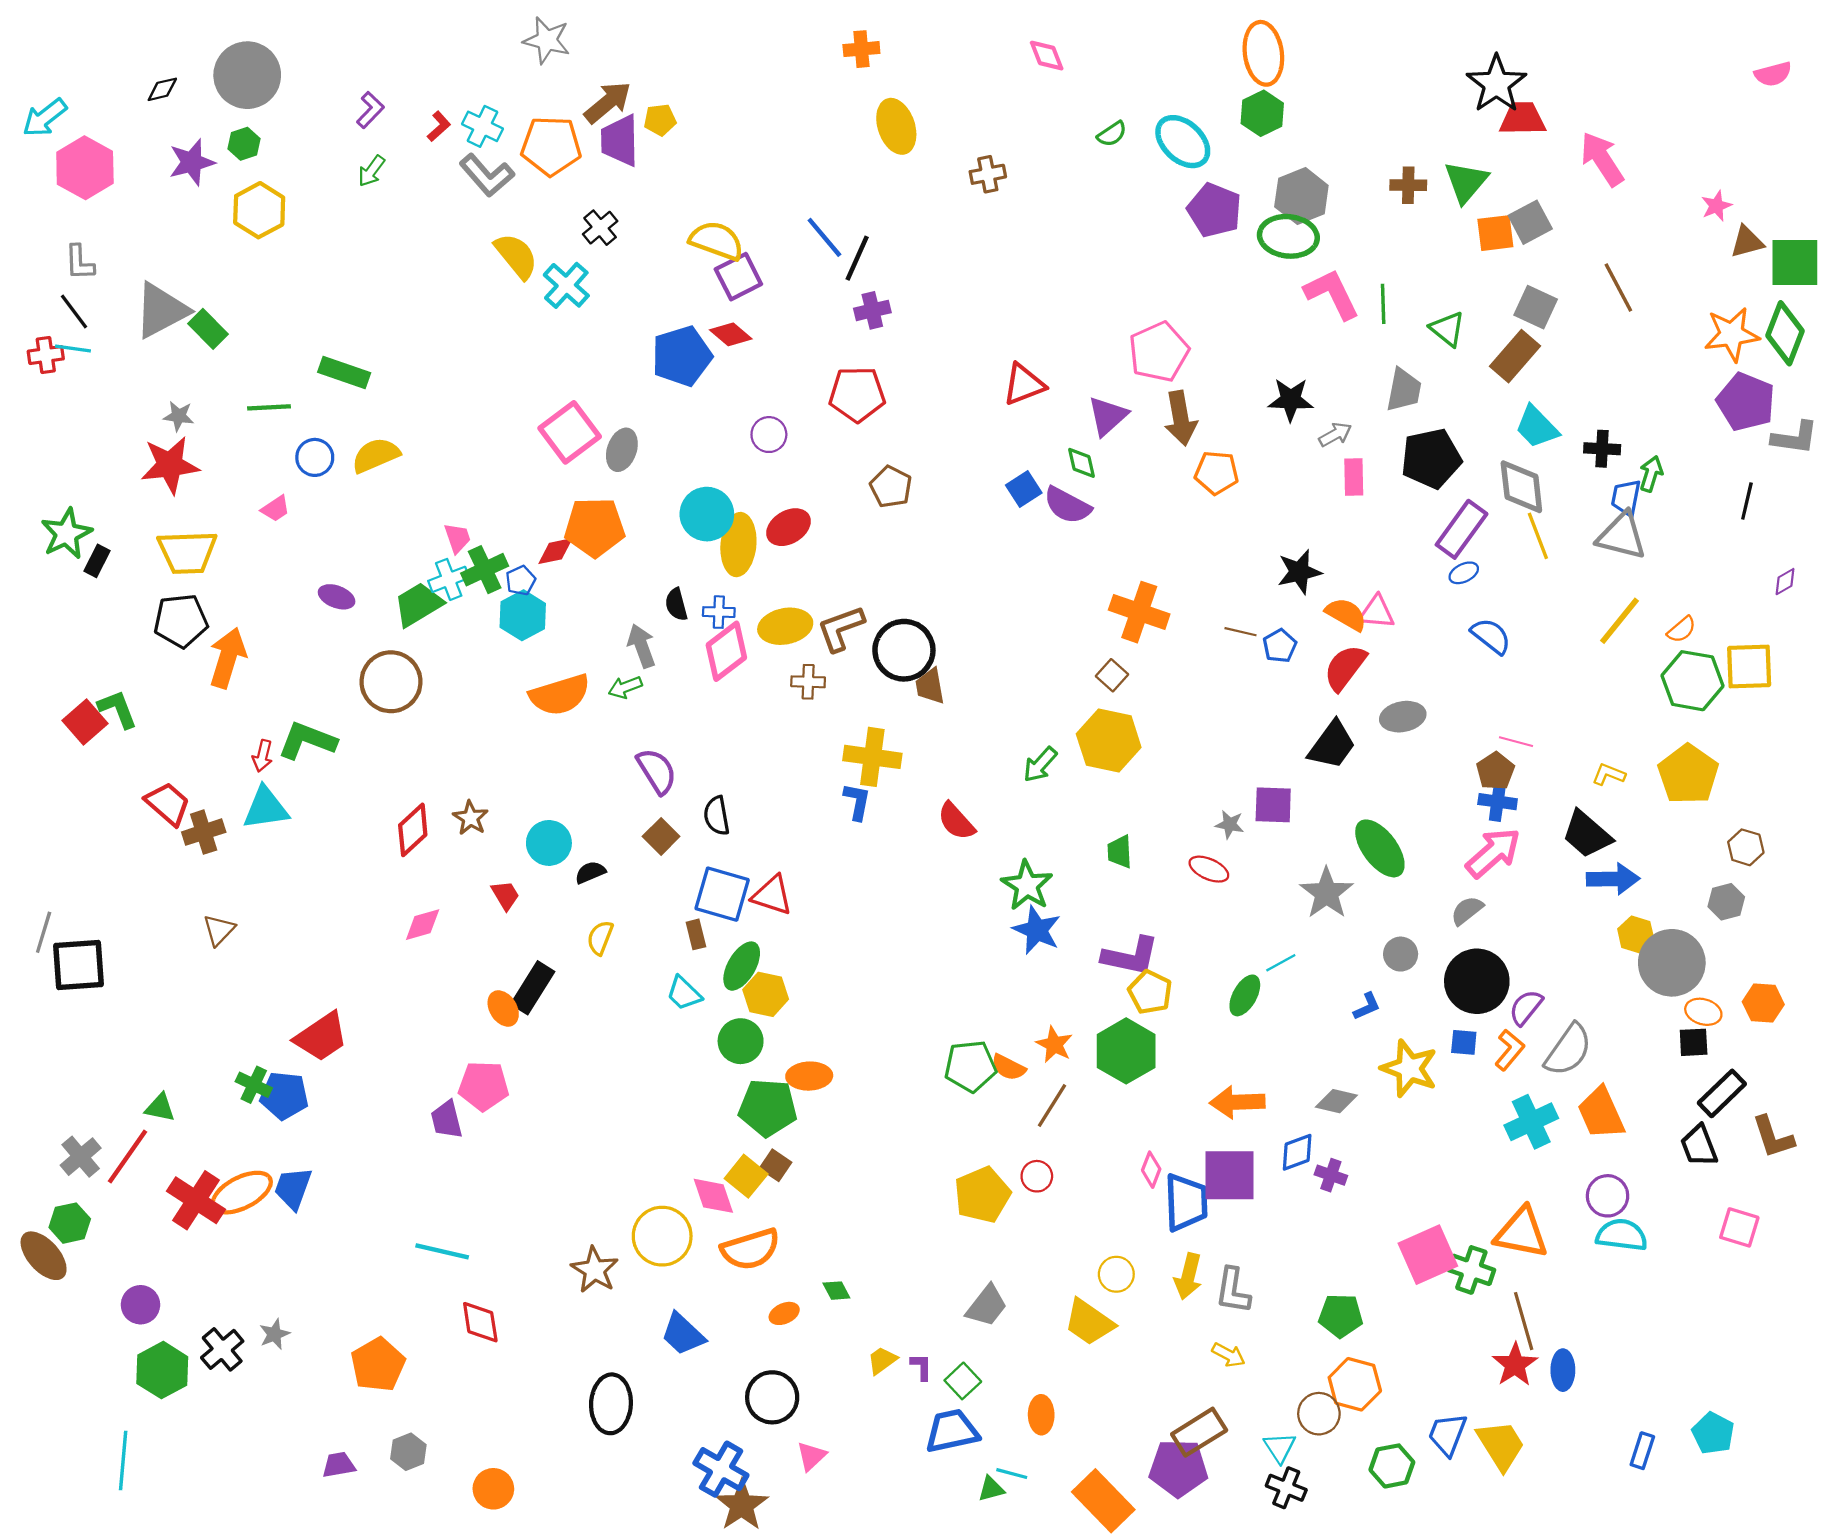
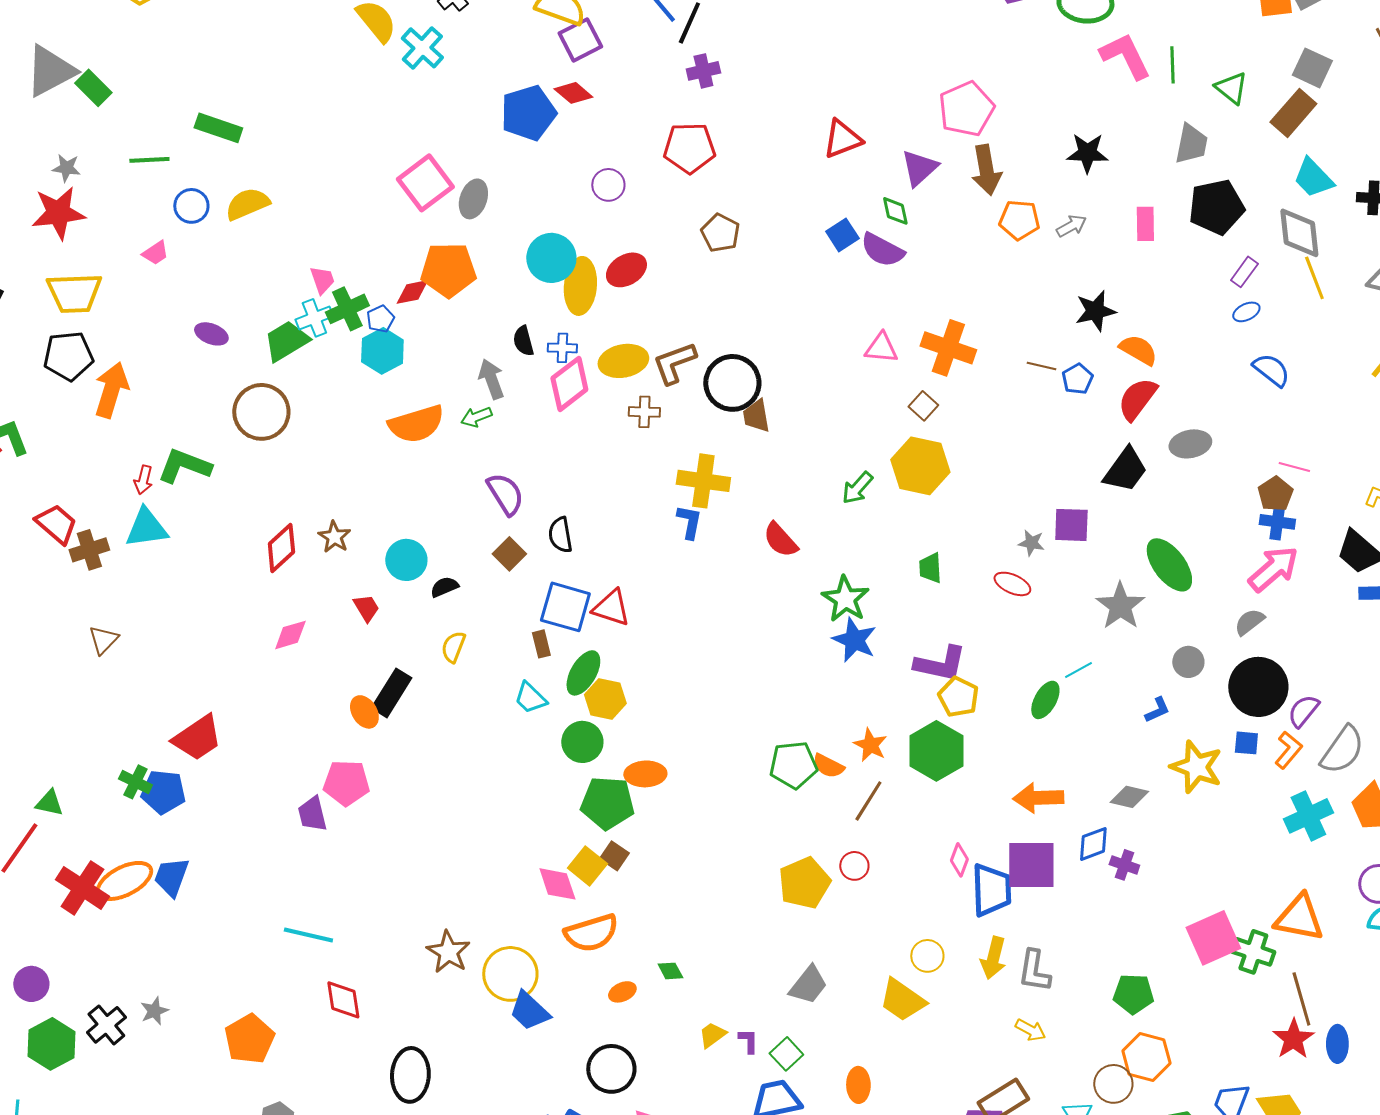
gray arrow: (1335, 435) -> (1071, 226), moved
purple rectangle: (1462, 529) -> (1244, 272), size x0.6
pink triangle: (1377, 612) -> (881, 348), moved
yellow circle: (662, 1236) -> (510, 974), moved
black ellipse: (611, 1404) -> (410, 1075), moved

